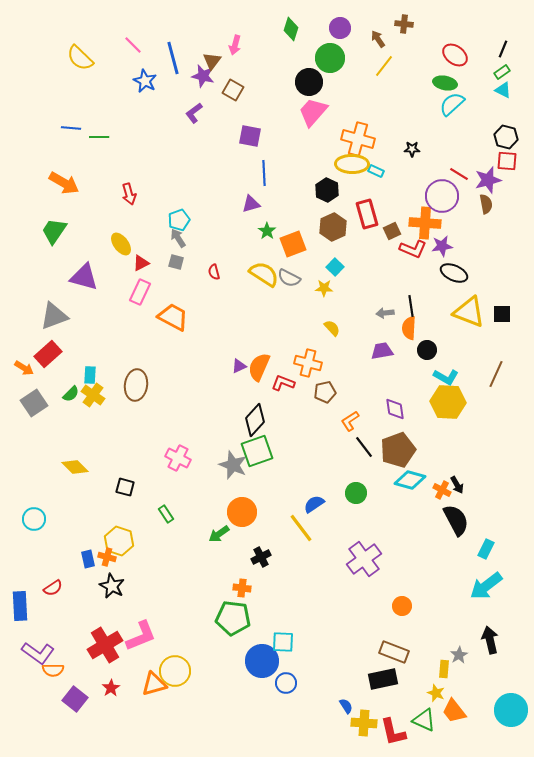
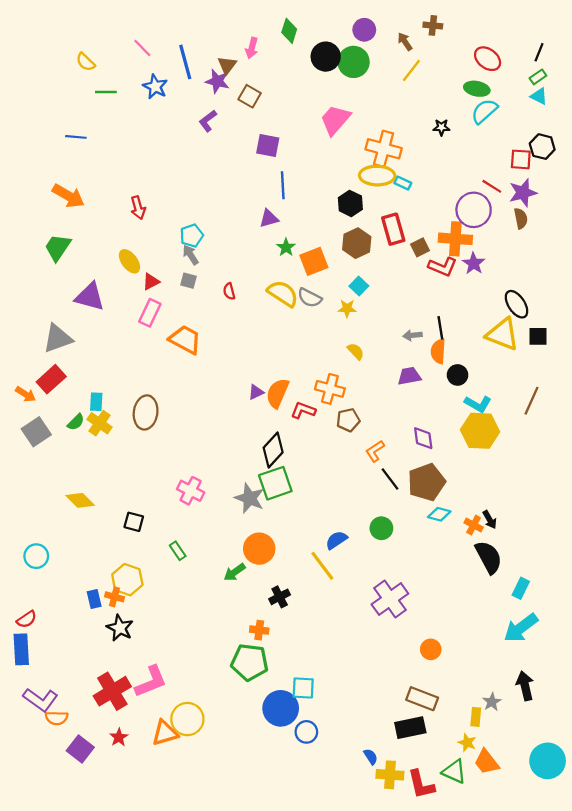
green diamond: (291, 29) -> (289, 31), moved
yellow semicircle: (80, 58) -> (86, 62), size x0.7
black circle: (309, 82) -> (326, 57), moved
green line: (99, 137) -> (106, 92), moved
black star: (412, 149) -> (441, 127), moved
red square: (507, 161) -> (521, 159), moved
purple star: (442, 246) -> (474, 263), turned -30
black ellipse: (454, 273) -> (516, 304), moved, turned 32
cyan diamond: (410, 480) -> (439, 514), size x0.7
red semicircle: (53, 588) -> (27, 619), moved

